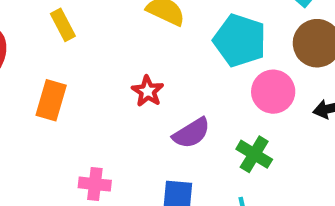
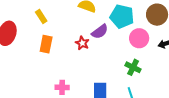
orange rectangle: (51, 100) -> (46, 44), moved
purple semicircle: (191, 133) -> (100, 32), moved

